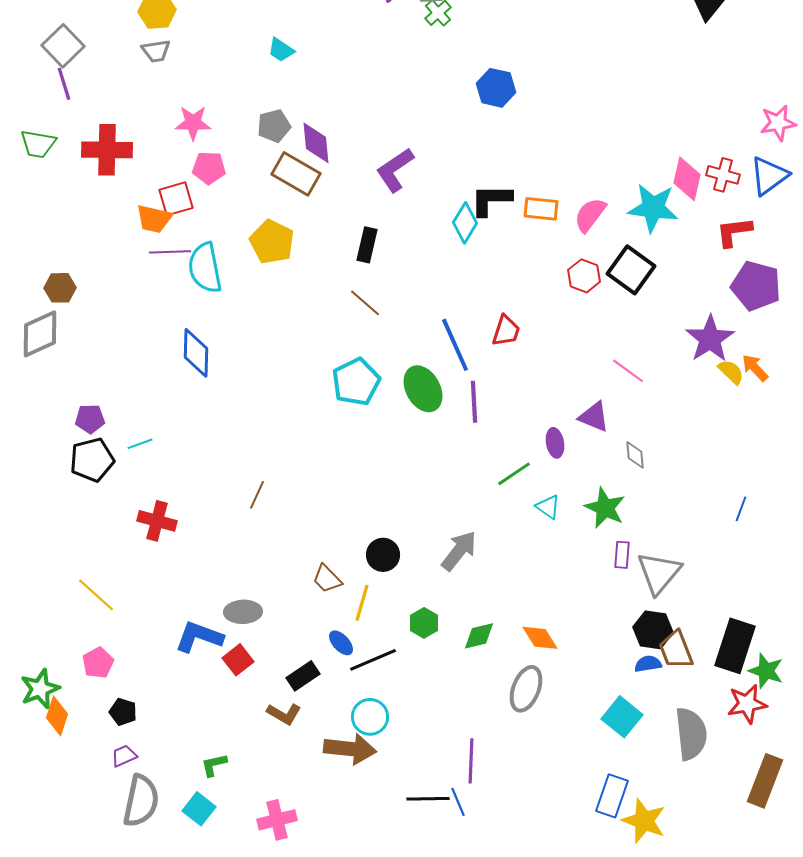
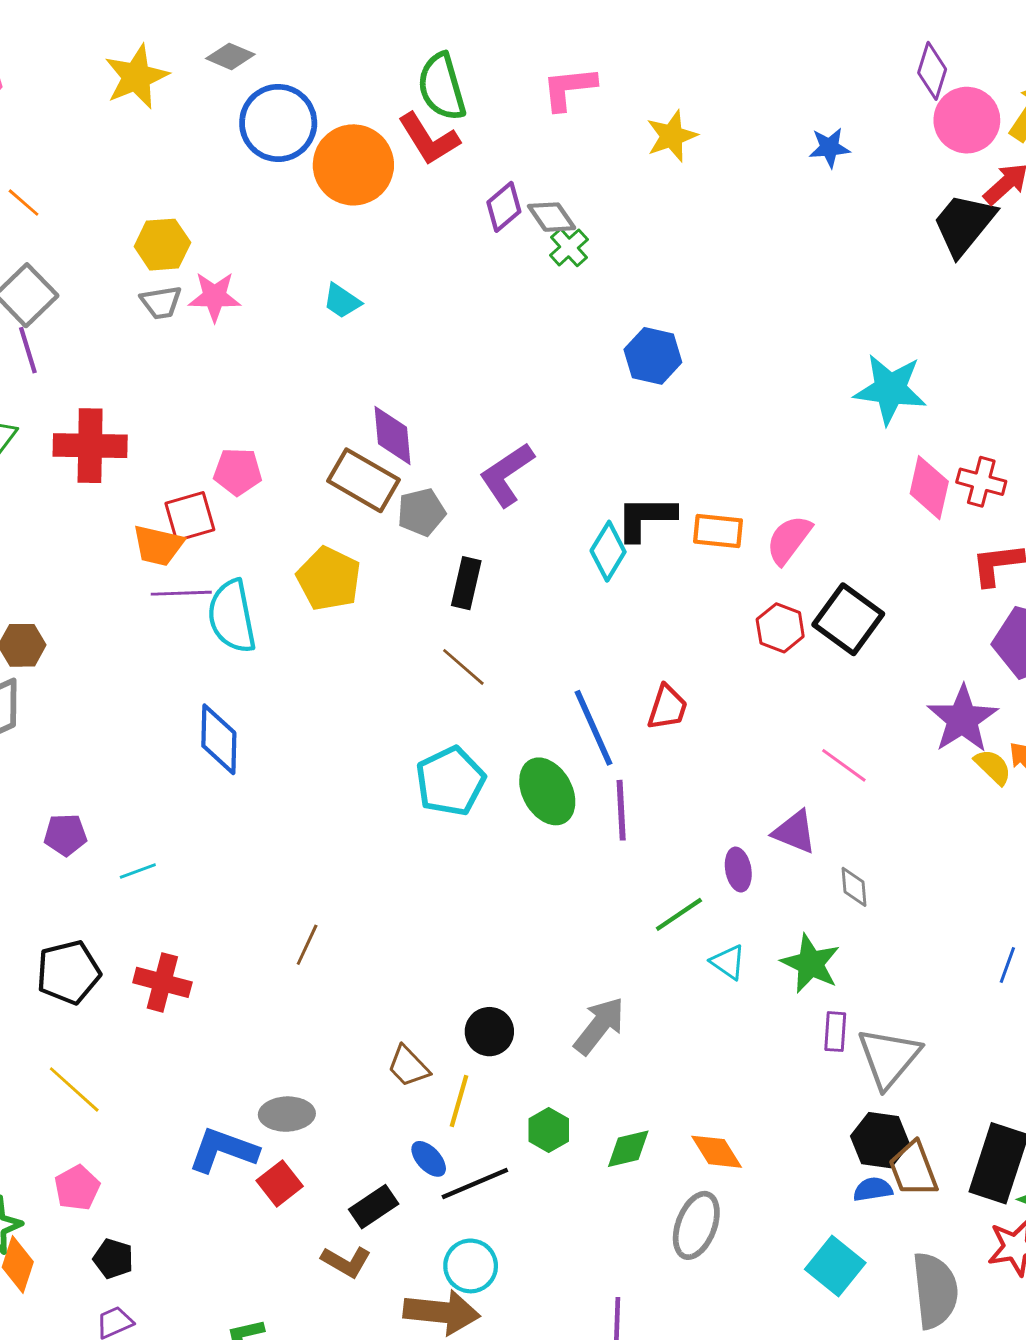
pink star: (193, 123) -> (215, 297), moved
gray pentagon: (274, 126) -> (421, 512), moved
cyan star: (653, 208) -> (890, 389), moved
black pentagon: (92, 460) -> (68, 972), moved

